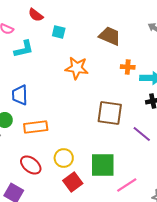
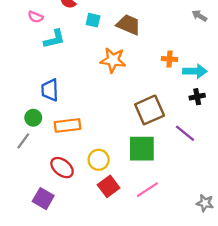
brown trapezoid: (110, 36) -> (128, 25), moved
brown square: (110, 113) -> (150, 110), turned -32
green square: (103, 165) -> (142, 149), moved
pink line: (127, 185) -> (147, 190), moved

